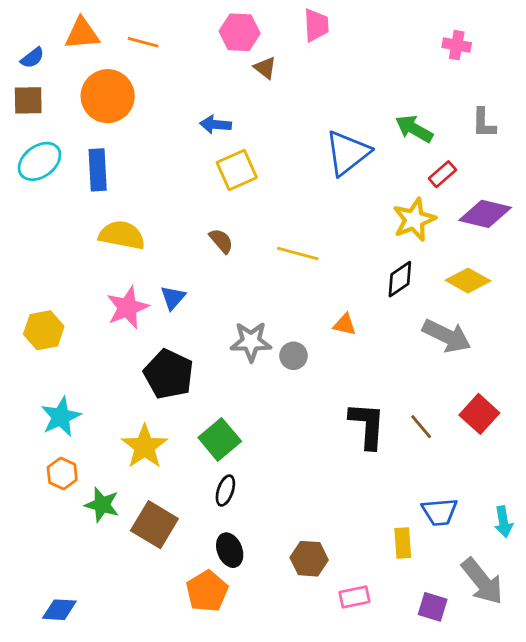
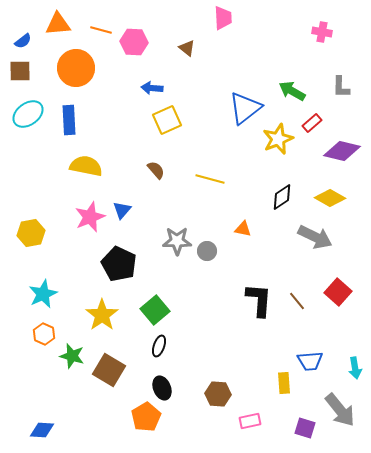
pink hexagon: (240, 32) -> (134, 42), moved
yellow star: (414, 220) -> (278, 139), moved

